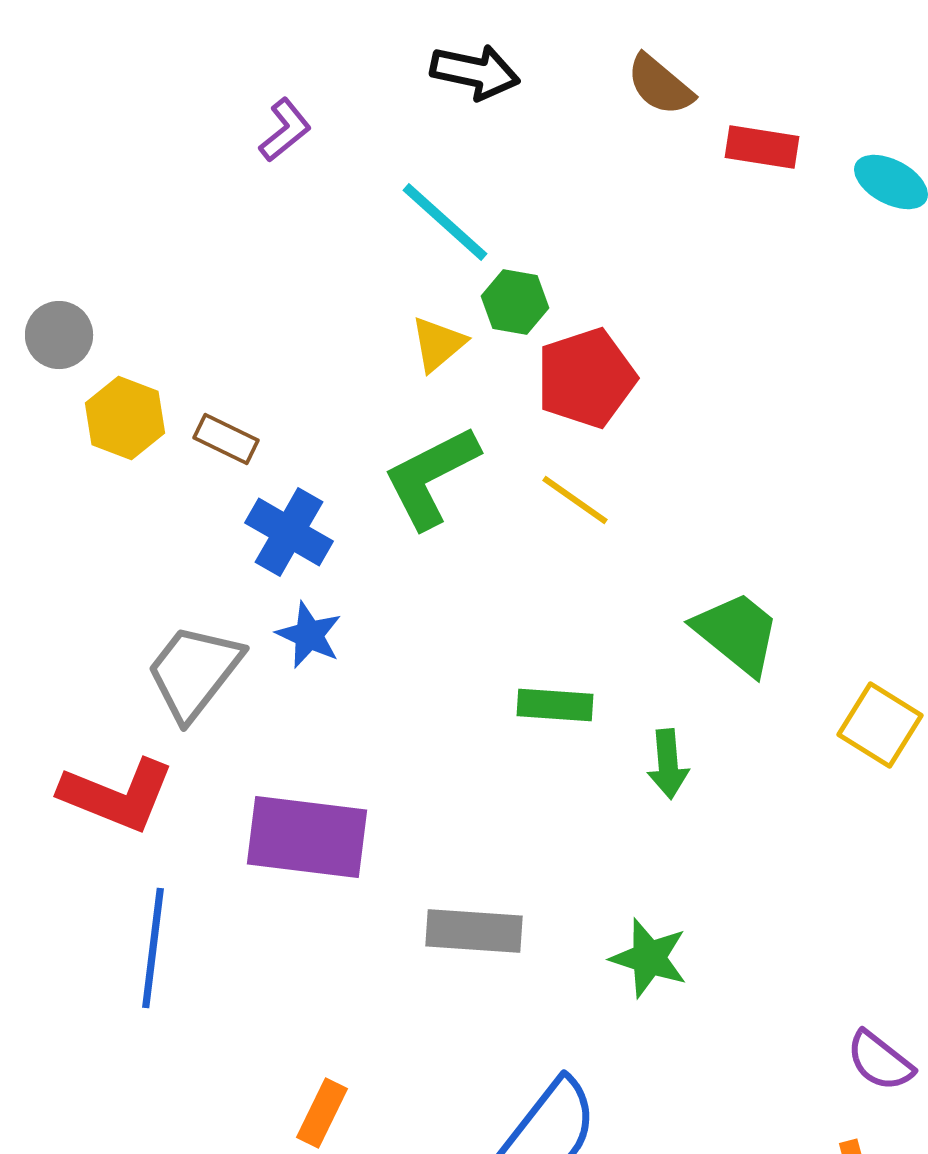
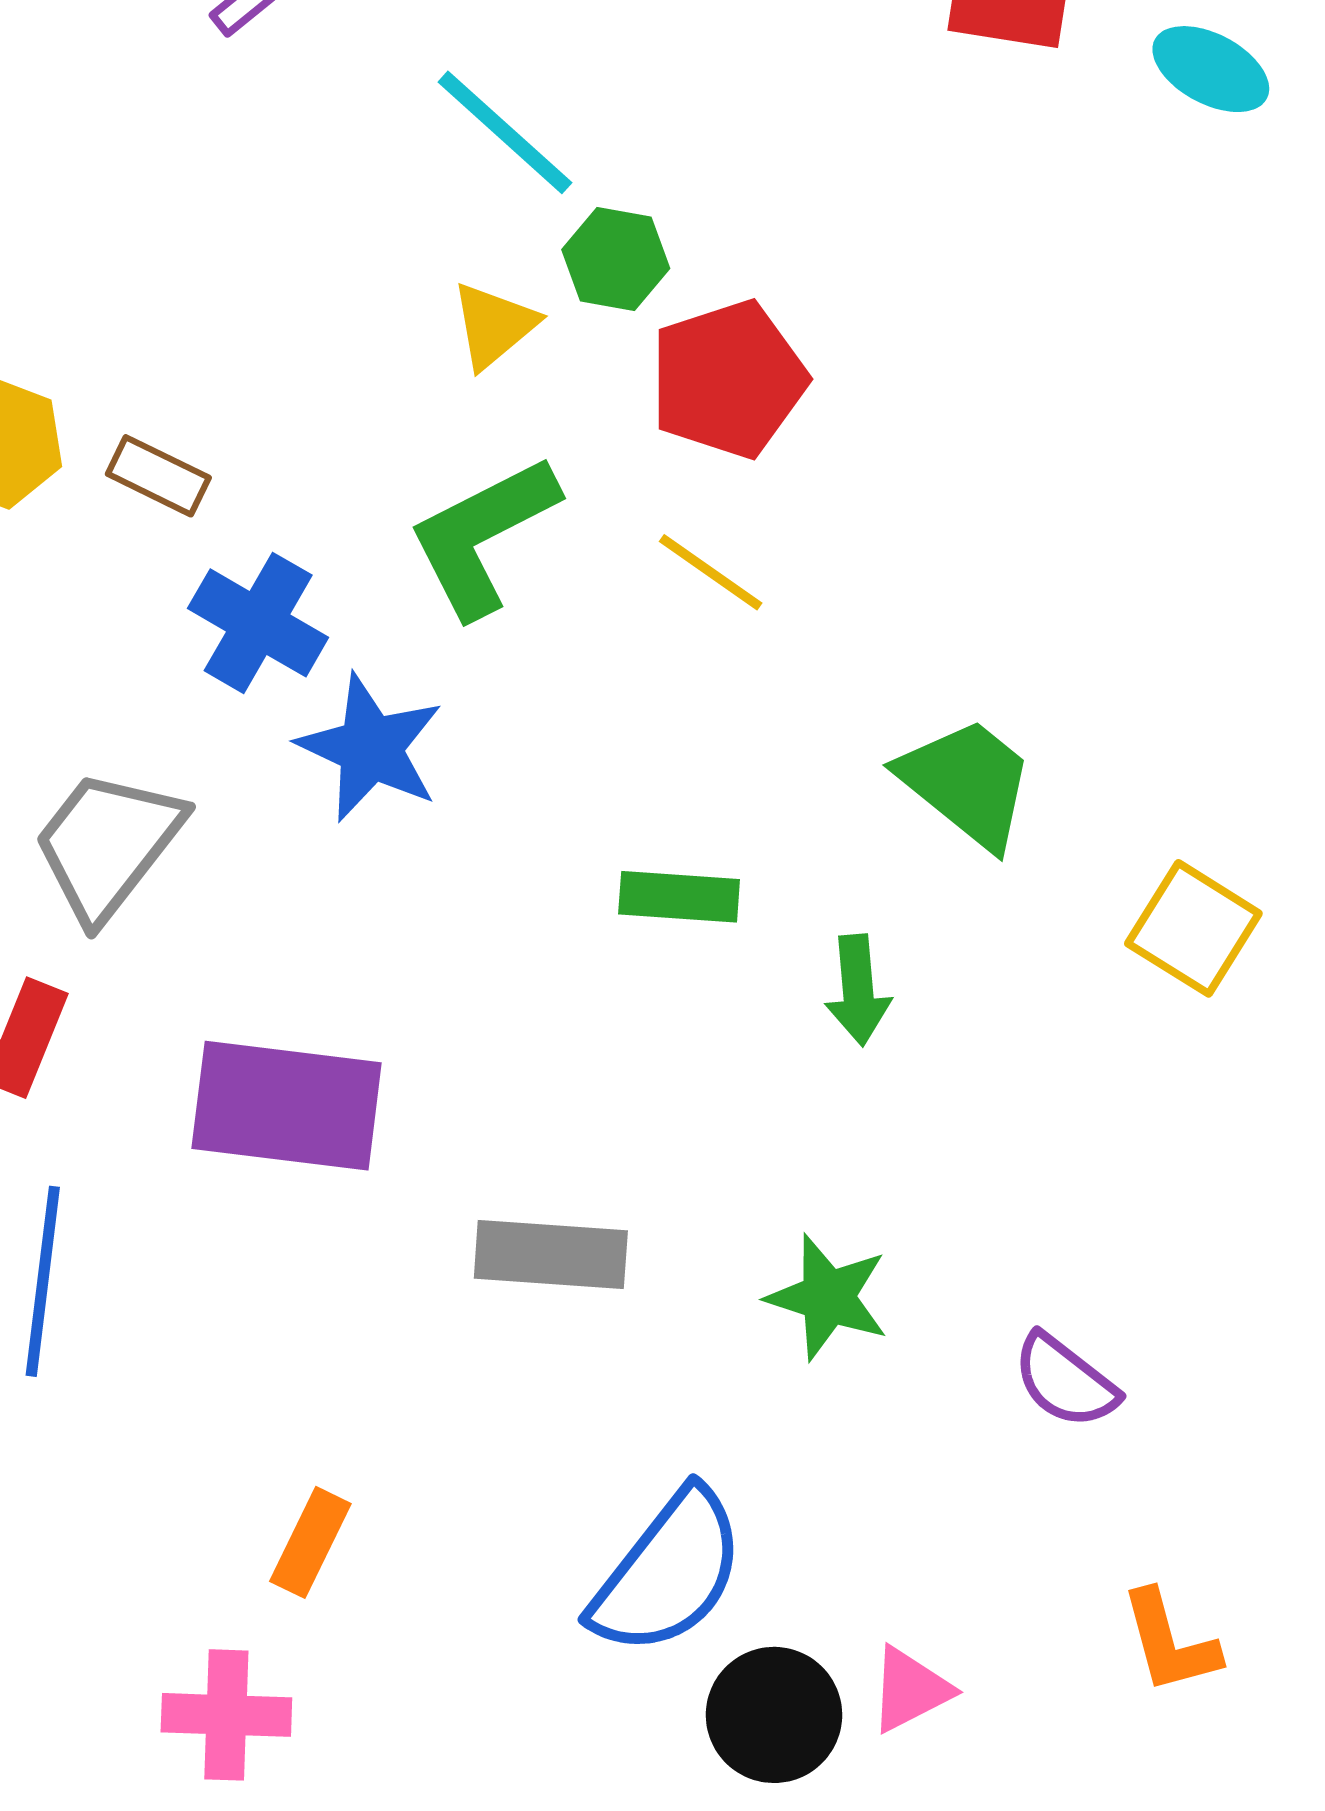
blue star: (309, 635) -> (370, 748), moved, size x1.4
purple semicircle: (880, 1061) -> (1065, 1381), moved

